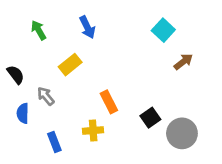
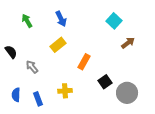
yellow rectangle: (70, 65) -> (58, 45), moved
orange rectangle: (109, 102) -> (84, 62), moved, turned 56
blue semicircle: (23, 113) -> (16, 95), moved

